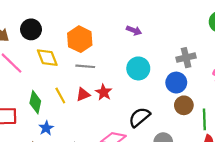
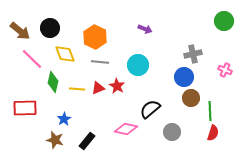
cyan circle: (138, 68) -> (138, 65), moved
yellow line: (60, 96) -> (77, 89), turned -56
green diamond: (35, 102) -> (53, 82), moved

